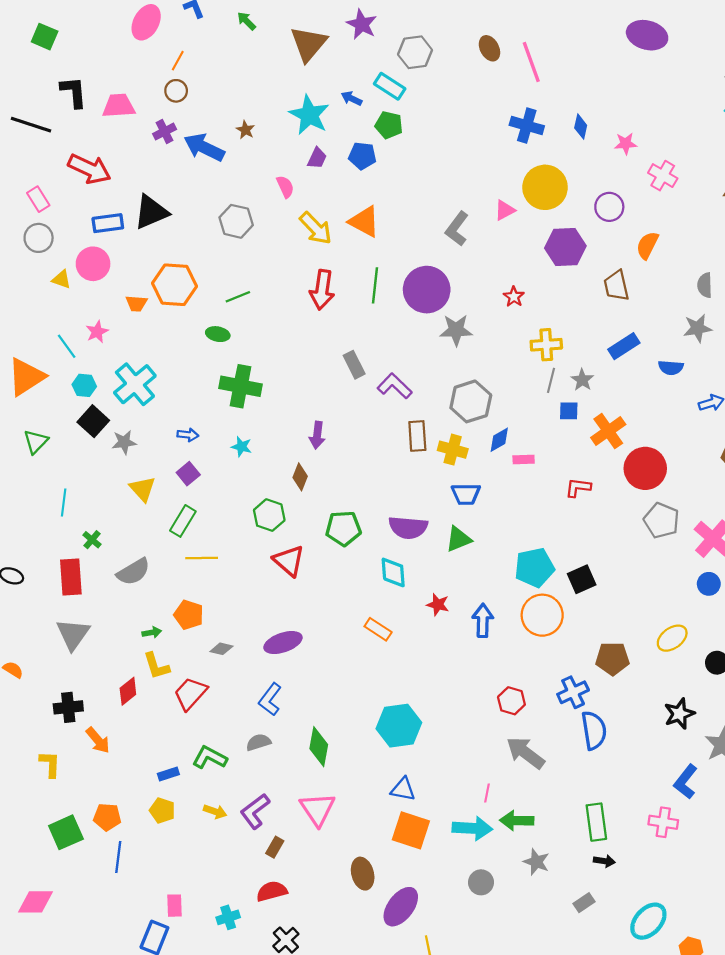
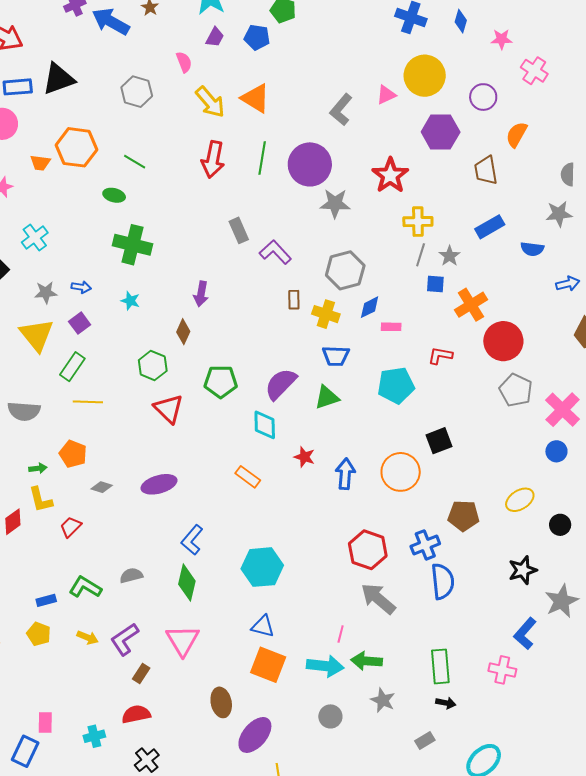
green line: (238, 297) -> (135, 162), turned 50
red star: (514, 297) -> (390, 175), size x1.8
cyan cross: (135, 384) -> (35, 238), size x0.7
brown rectangle: (417, 436) -> (294, 300), size x0.7
gray star: (124, 442) -> (46, 292), moved
yellow triangle: (143, 489) -> (37, 335), size x1.4
purple semicircle: (408, 527) -> (281, 384), turned 126
cyan pentagon: (534, 568) -> (396, 385), moved
gray semicircle: (133, 572) -> (24, 411), turned 32
red trapezoid: (190, 694) -> (71, 527), size x0.7
blue L-shape: (270, 699) -> (192, 540), moved
red hexagon: (511, 701) -> (368, 550), size x1.5

